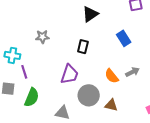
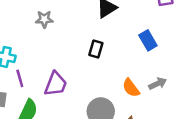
gray star: (42, 37) -> (44, 19), moved
purple trapezoid: (69, 74) -> (56, 84), moved

